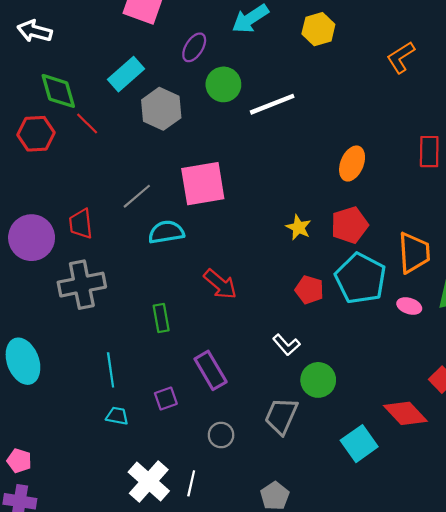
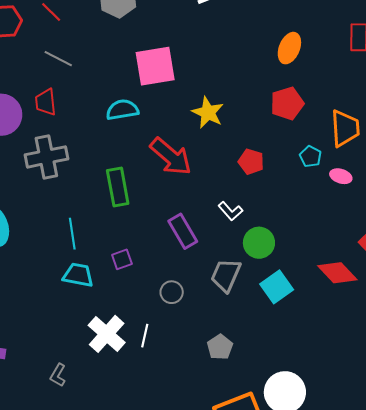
gray line: (137, 196) -> (58, 59), moved, turned 68
yellow star: (299, 227) -> (208, 113), moved, size x1.4
cyan pentagon: (361, 278) -> (310, 156), moved, size x0.5
red arrow: (220, 284) -> (171, 157), size x1.4
green rectangle: (161, 318) -> (118, 187), size x1.5
purple rectangle: (211, 370) -> (183, 231), moved
cyan trapezoid: (117, 416) -> (78, 275), size x1.5
cyan square: (359, 444) -> (277, 287), moved

